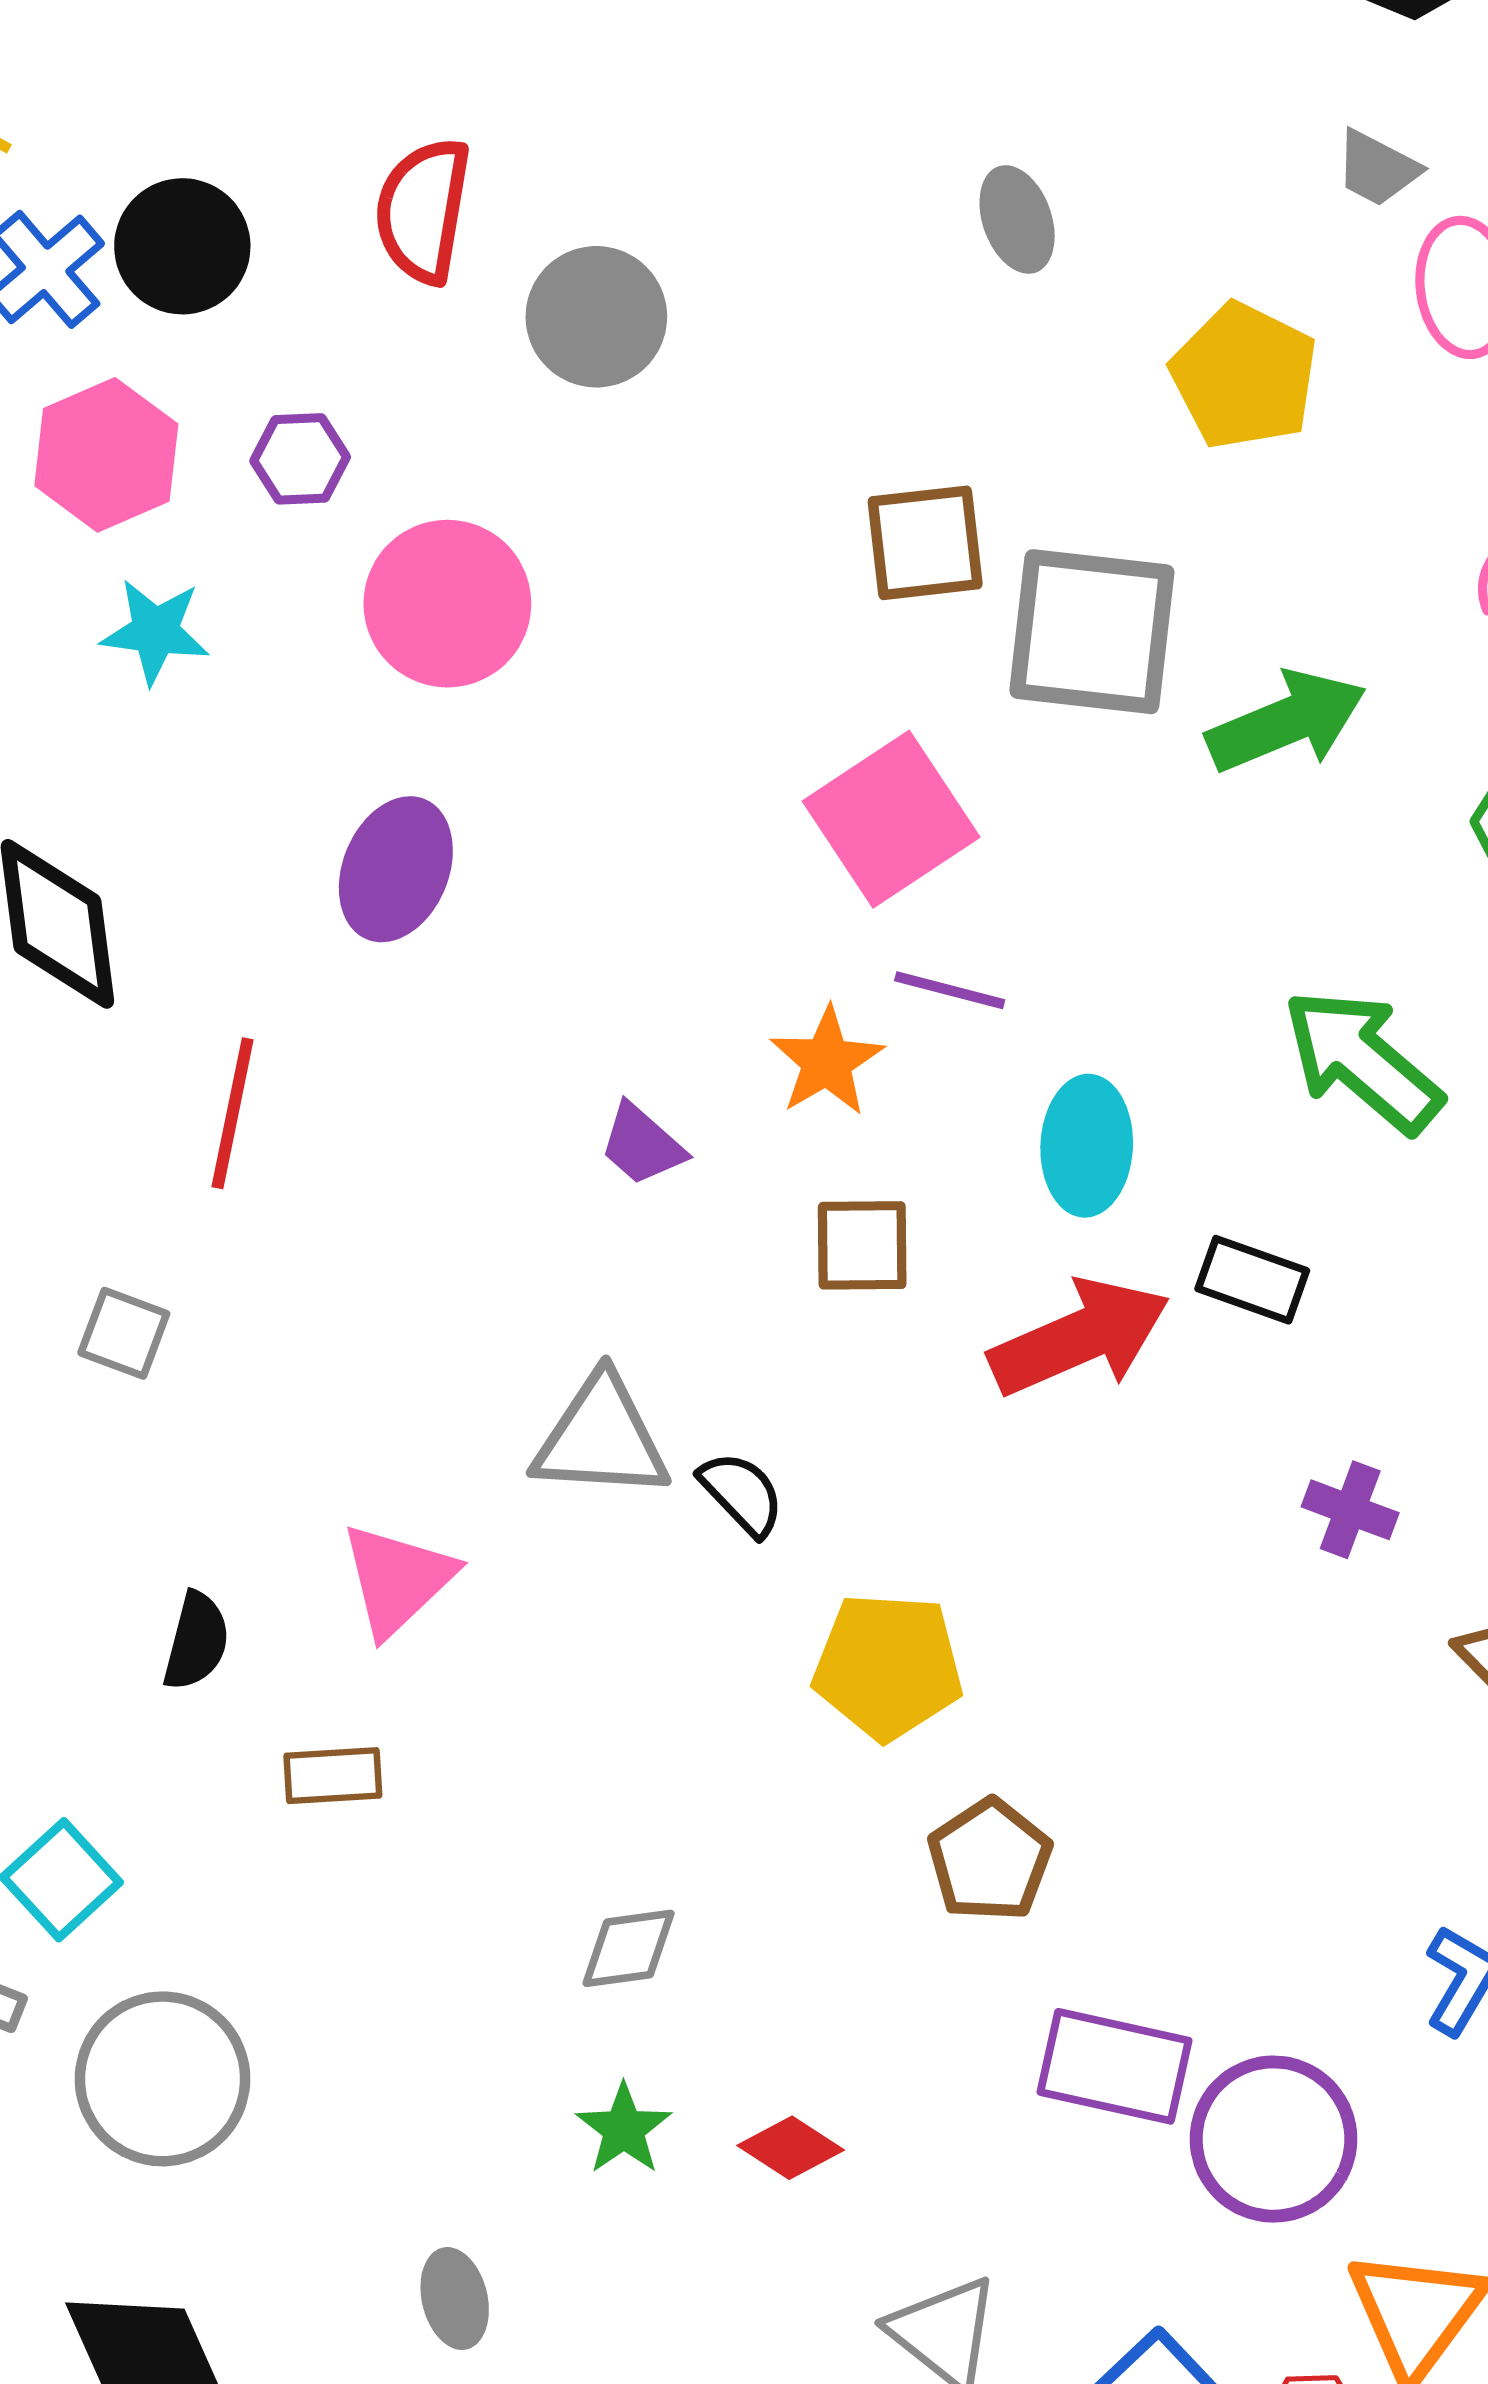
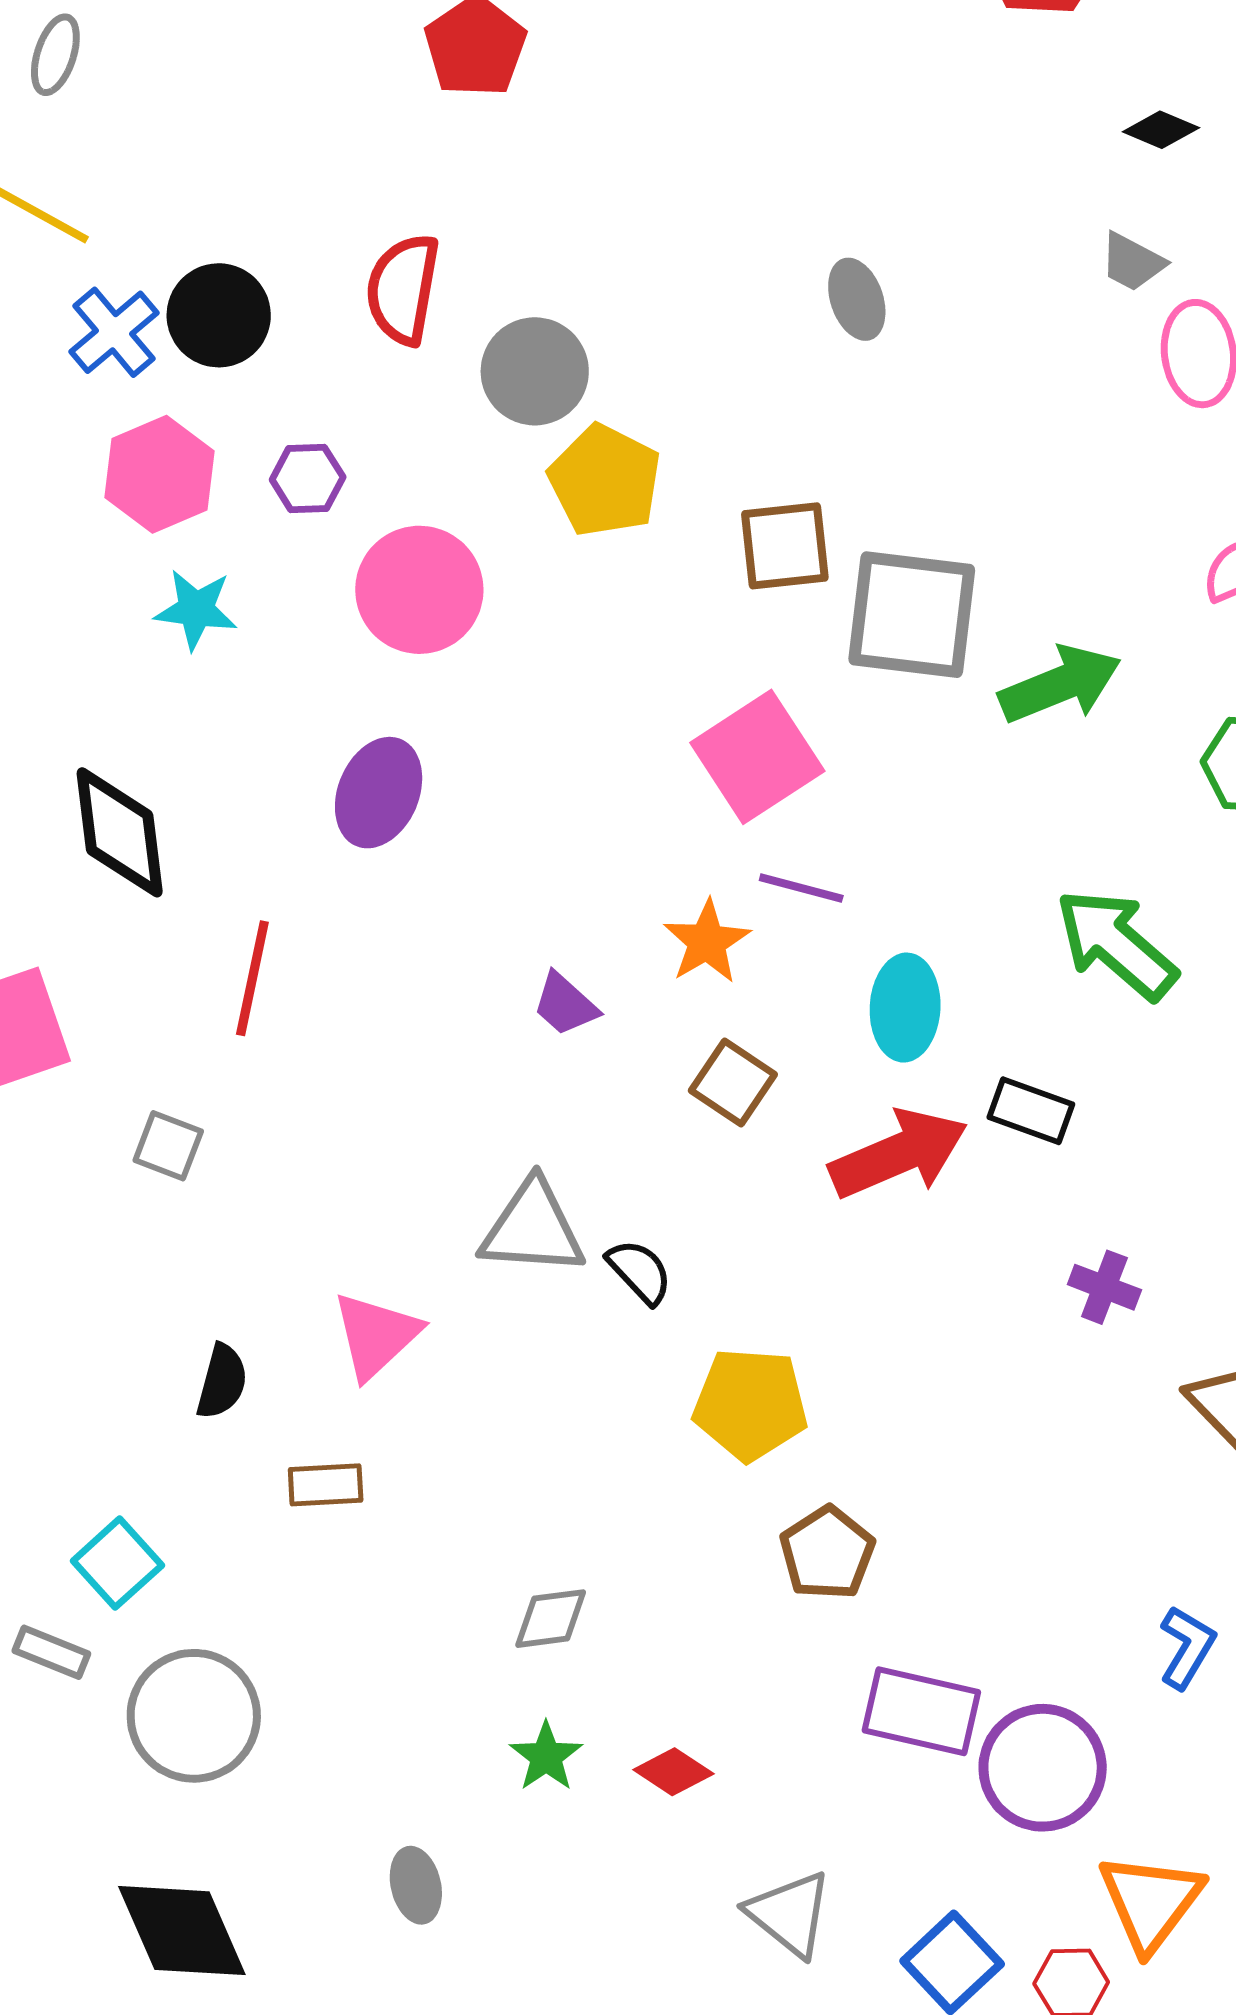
yellow pentagon: (1244, 376) -> (605, 481), moved
brown square: (862, 1245) -> (733, 1083), turned 34

